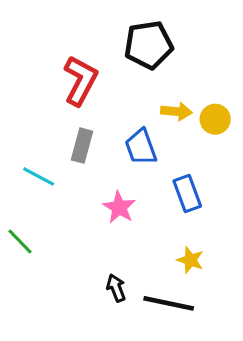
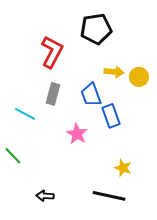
blue rectangle: (187, 194) -> (111, 116), moved
black arrow: (116, 288) -> (45, 196), moved, turned -66

